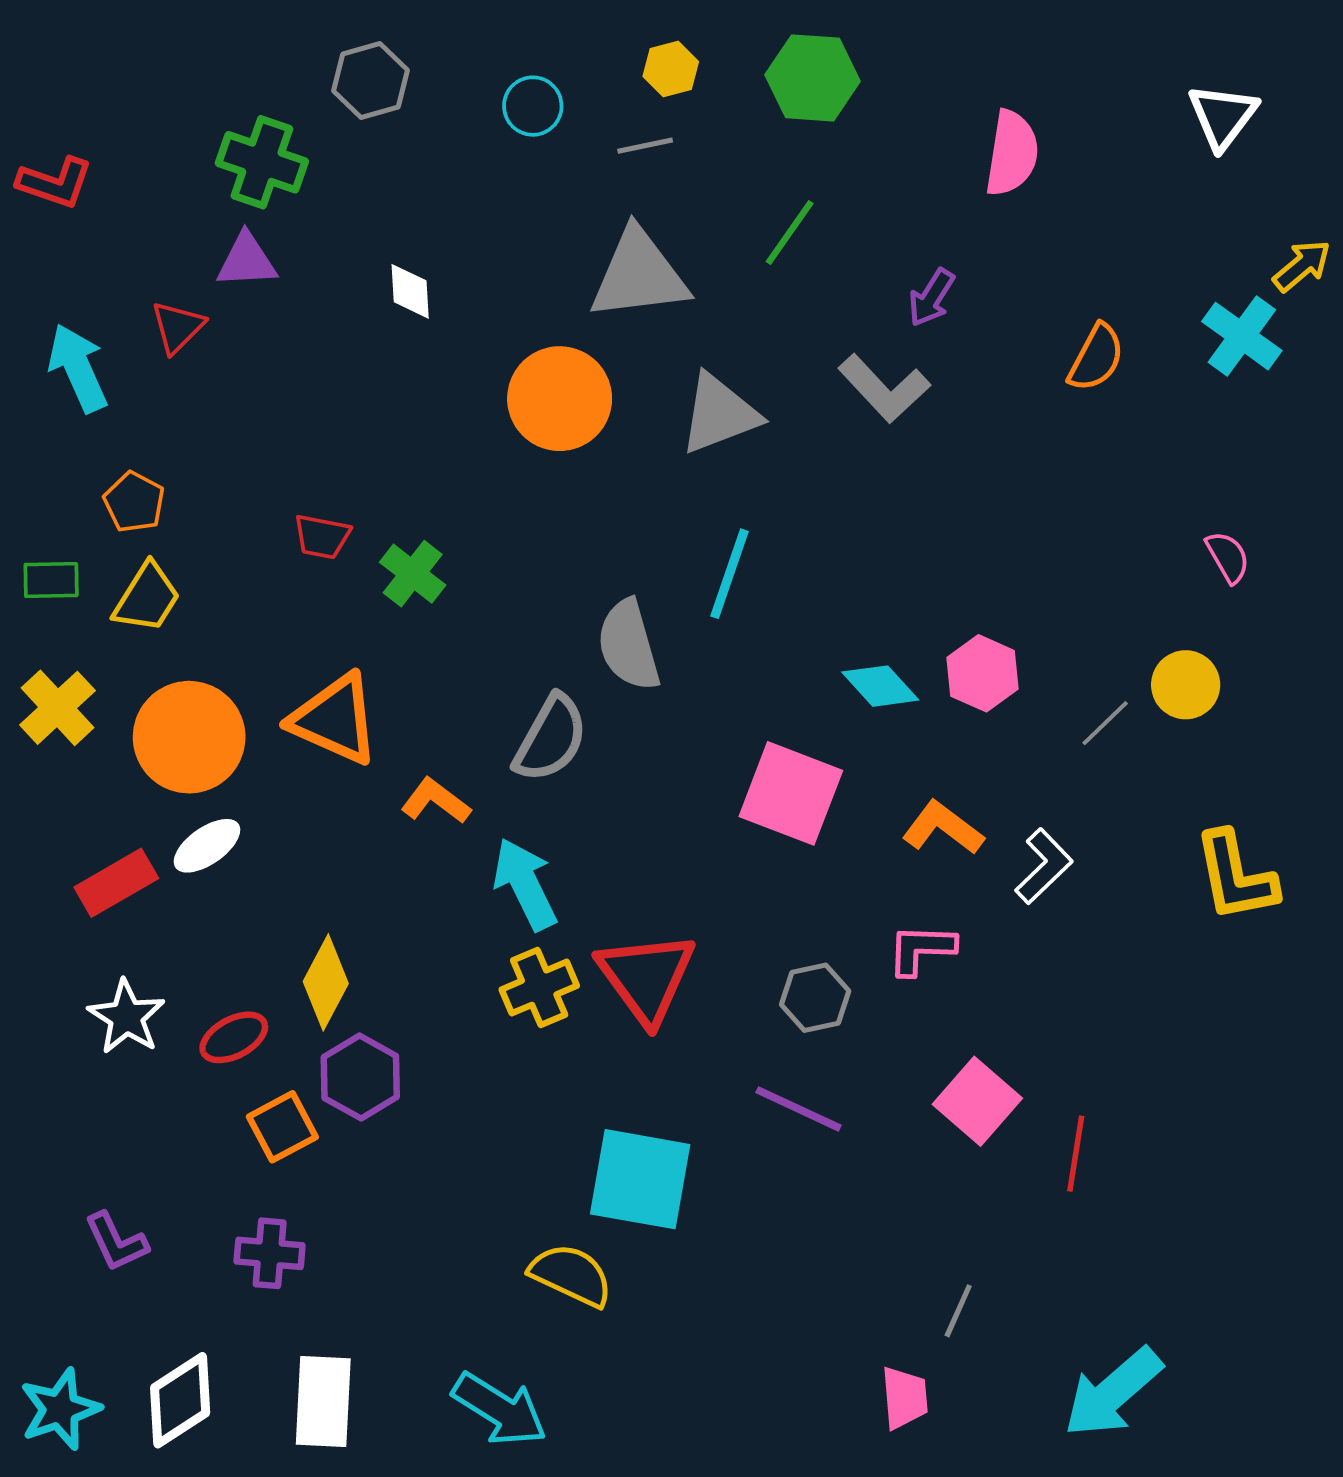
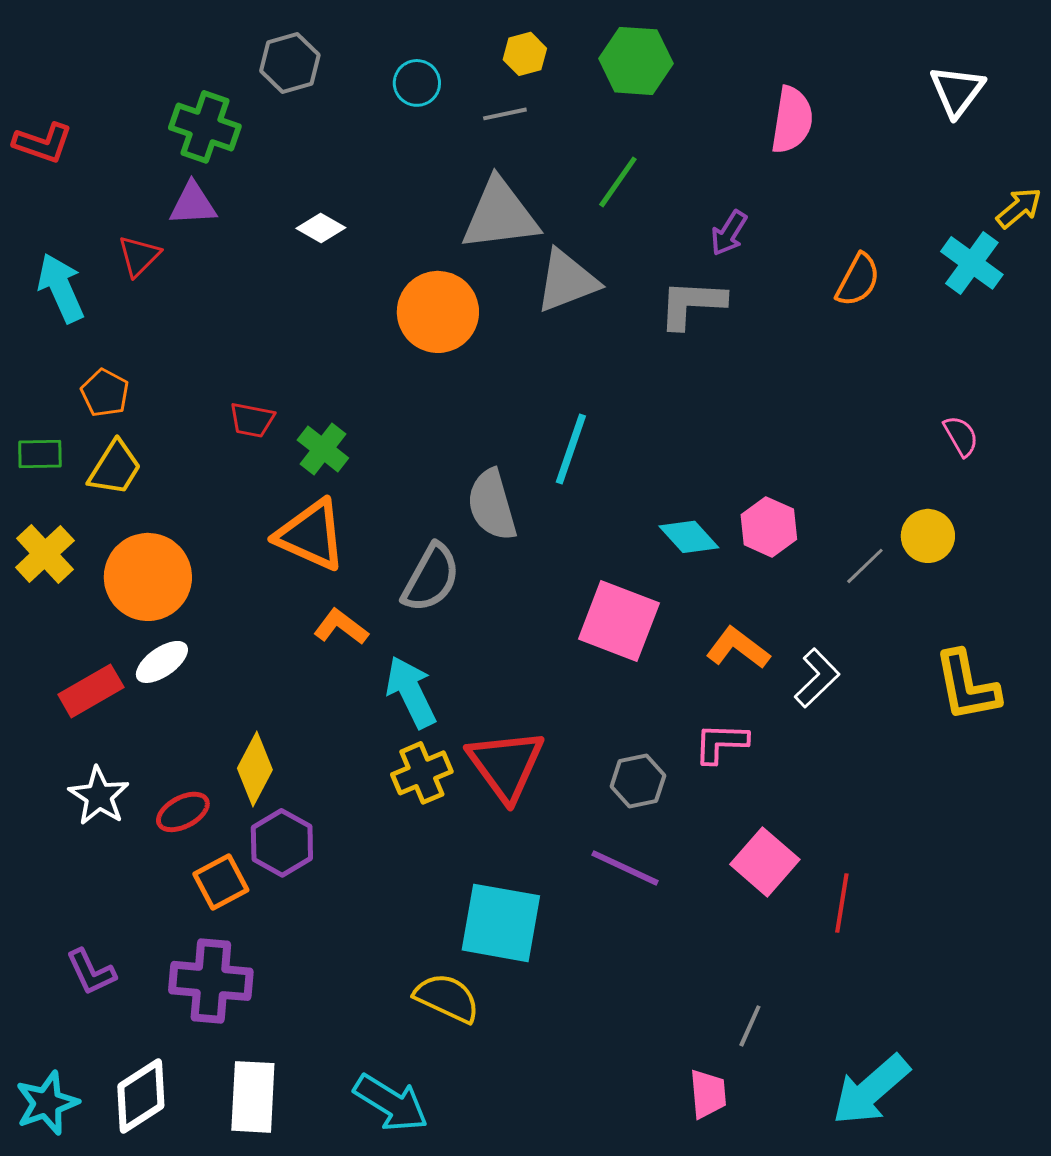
white diamond: (410, 291) -> (321, 228), turned -57
gray L-shape: (884, 388) -> (692, 304), turned 136
gray triangle: (719, 414) -> (567, 281), moved
orange triangle: (335, 719) -> (311, 535), moved
purple cross: (270, 1253) -> (211, 981), size x1.5

